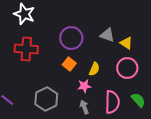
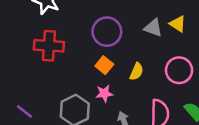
yellow triangle: (126, 43) -> (178, 24), moved
pink star: (84, 86) -> (104, 93), moved

